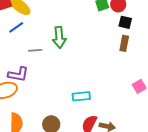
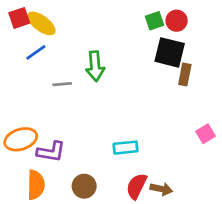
black square: (125, 22) -> (170, 52), moved, size x1.6
purple L-shape: (18, 74) -> (51, 152), moved

